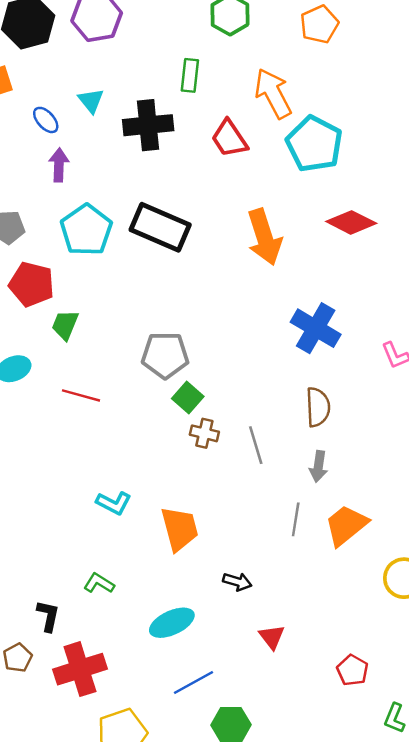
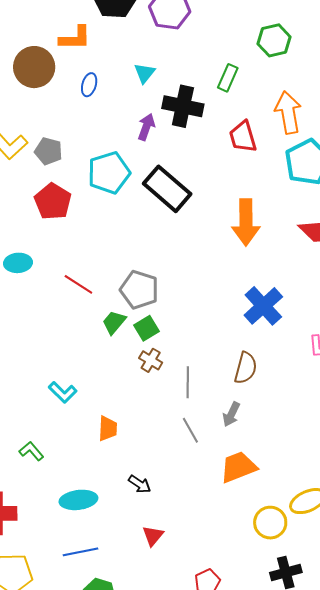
blue ellipse: (46, 120) -> (89, 85), moved, turned 40
purple arrow: (59, 165) -> (146, 127), moved
green trapezoid: (65, 325) -> (114, 322), moved
red line: (81, 395) -> (78, 284), moved
gray line: (296, 519) -> (190, 430), moved, turned -56
orange trapezoid: (180, 529) -> (108, 429), size x0.7

